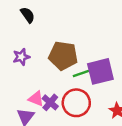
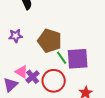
green line: (81, 74) -> (62, 58), turned 64

